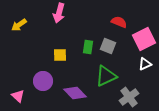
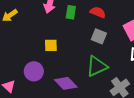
red semicircle: (119, 22) -> (98, 12), moved
green rectangle: (88, 47) -> (71, 12), moved

